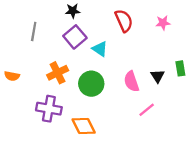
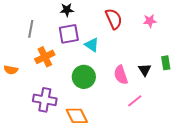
purple square: (75, 37) -> (69, 34), turned 30
orange cross: (58, 73) -> (45, 57), moved

